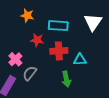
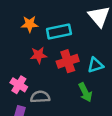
orange star: (27, 15) -> (30, 24), moved
gray semicircle: (30, 73) -> (40, 97), turned 63

